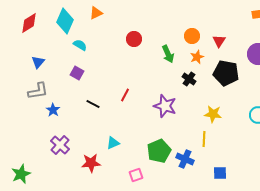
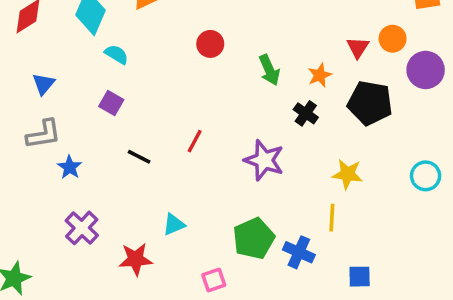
orange circle: (192, 36) -> (393, 39), moved

